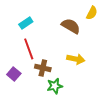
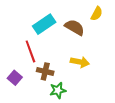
cyan rectangle: (26, 23) -> (44, 24), moved, size x1.5

